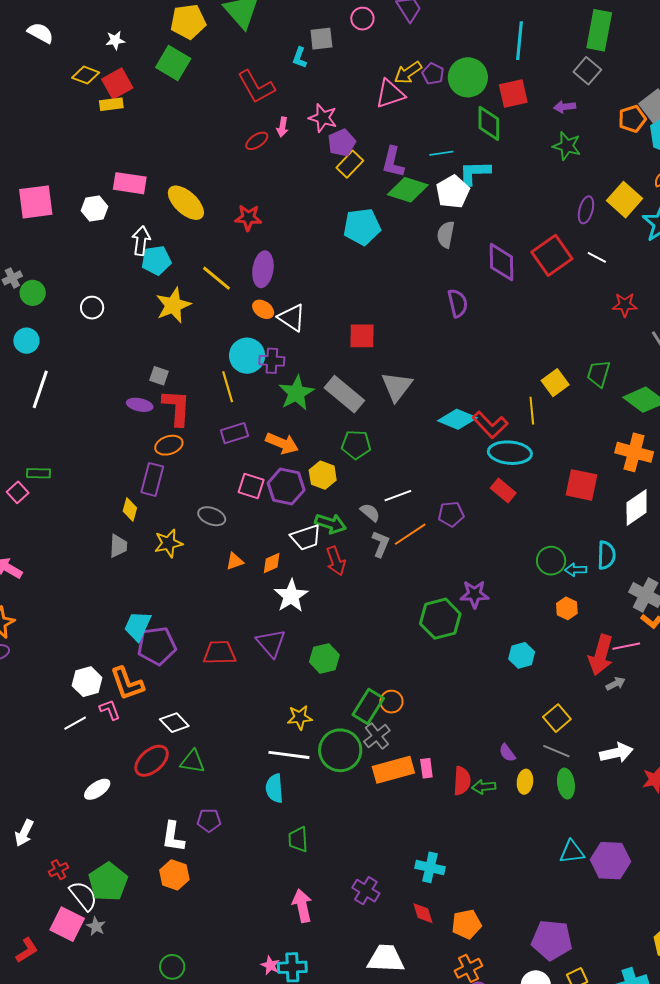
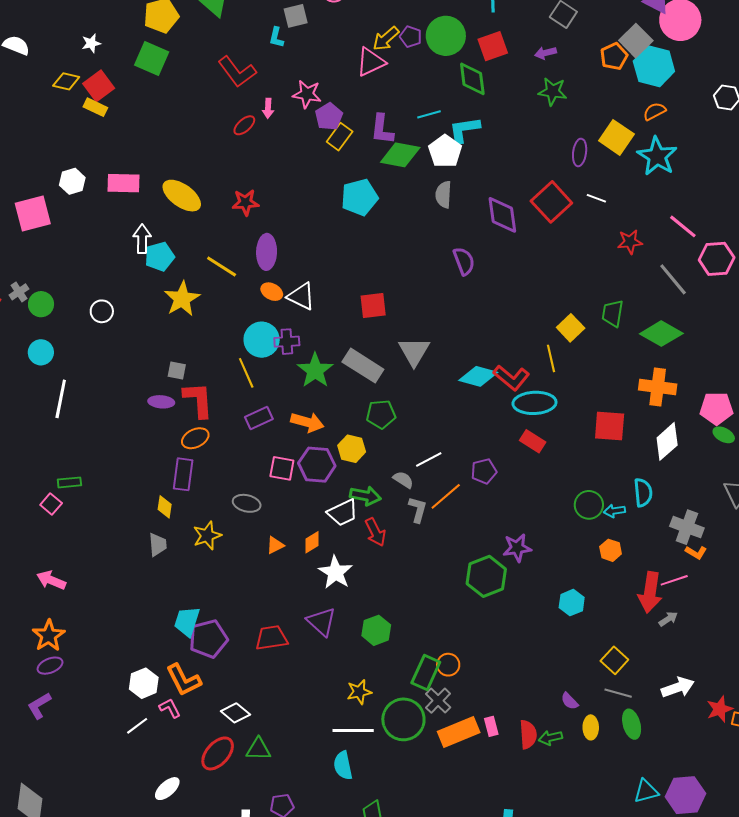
yellow rectangle: (111, 104) -> (95, 107), turned 40
white hexagon: (95, 209) -> (72, 181), moved

